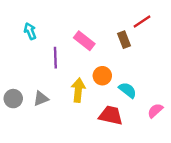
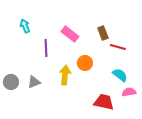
red line: (142, 22) -> (118, 47), moved, turned 49
cyan semicircle: (128, 90) -> (120, 75), moved
pink semicircle: (155, 111) -> (129, 92), turned 32
red trapezoid: (111, 115) -> (104, 102), moved

